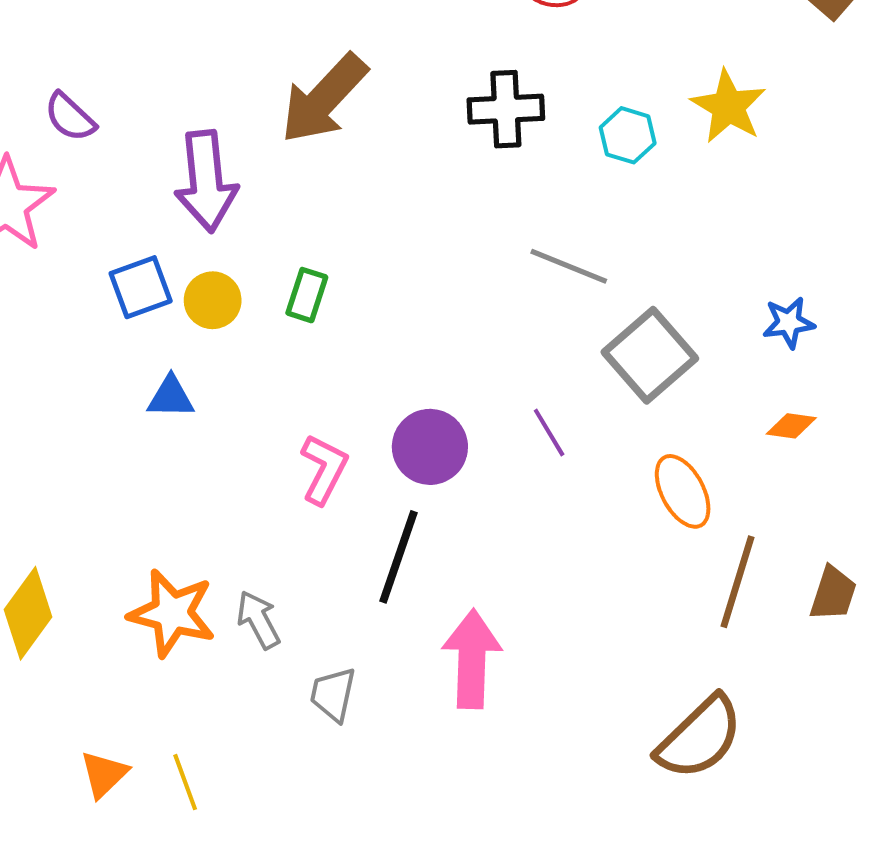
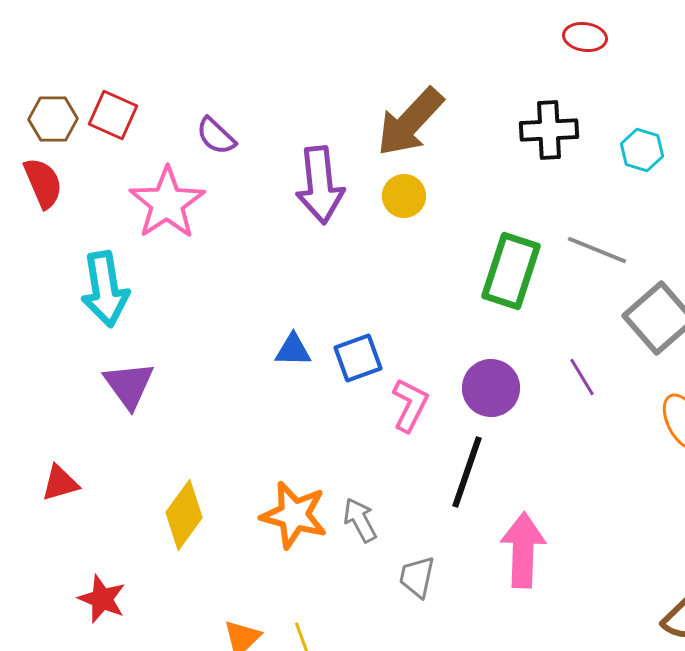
blue square: (141, 287) -> (358, 358), moved
green rectangle: (307, 295) -> (511, 271), moved, size x1.8
yellow circle: (213, 300) -> (404, 196), moved

